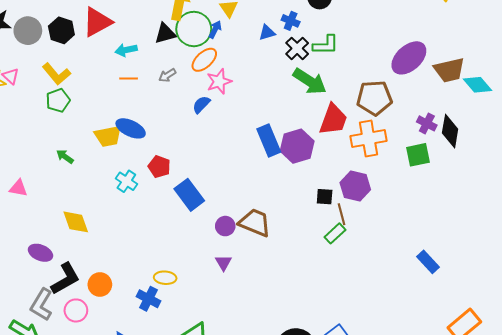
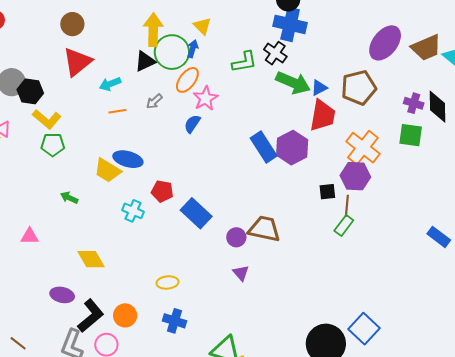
blue cross: (291, 21) -> (290, 24), moved, size x1.8
black hexagon: (61, 30) -> (30, 91), moved
blue triangle: (267, 33) -> (319, 88), moved
green L-shape: (326, 45) -> (244, 62), moved
green pentagon: (58, 100) -> (53, 145), turned 30
yellow trapezoid: (108, 136) -> (107, 170), turned 52
orange cross: (369, 139) -> (363, 148), moved, turned -32
green square: (418, 155) -> (411, 135), turned 30
brown line: (341, 214) -> (347, 206), turned 30
yellow ellipse: (165, 278) -> (167, 282), moved

